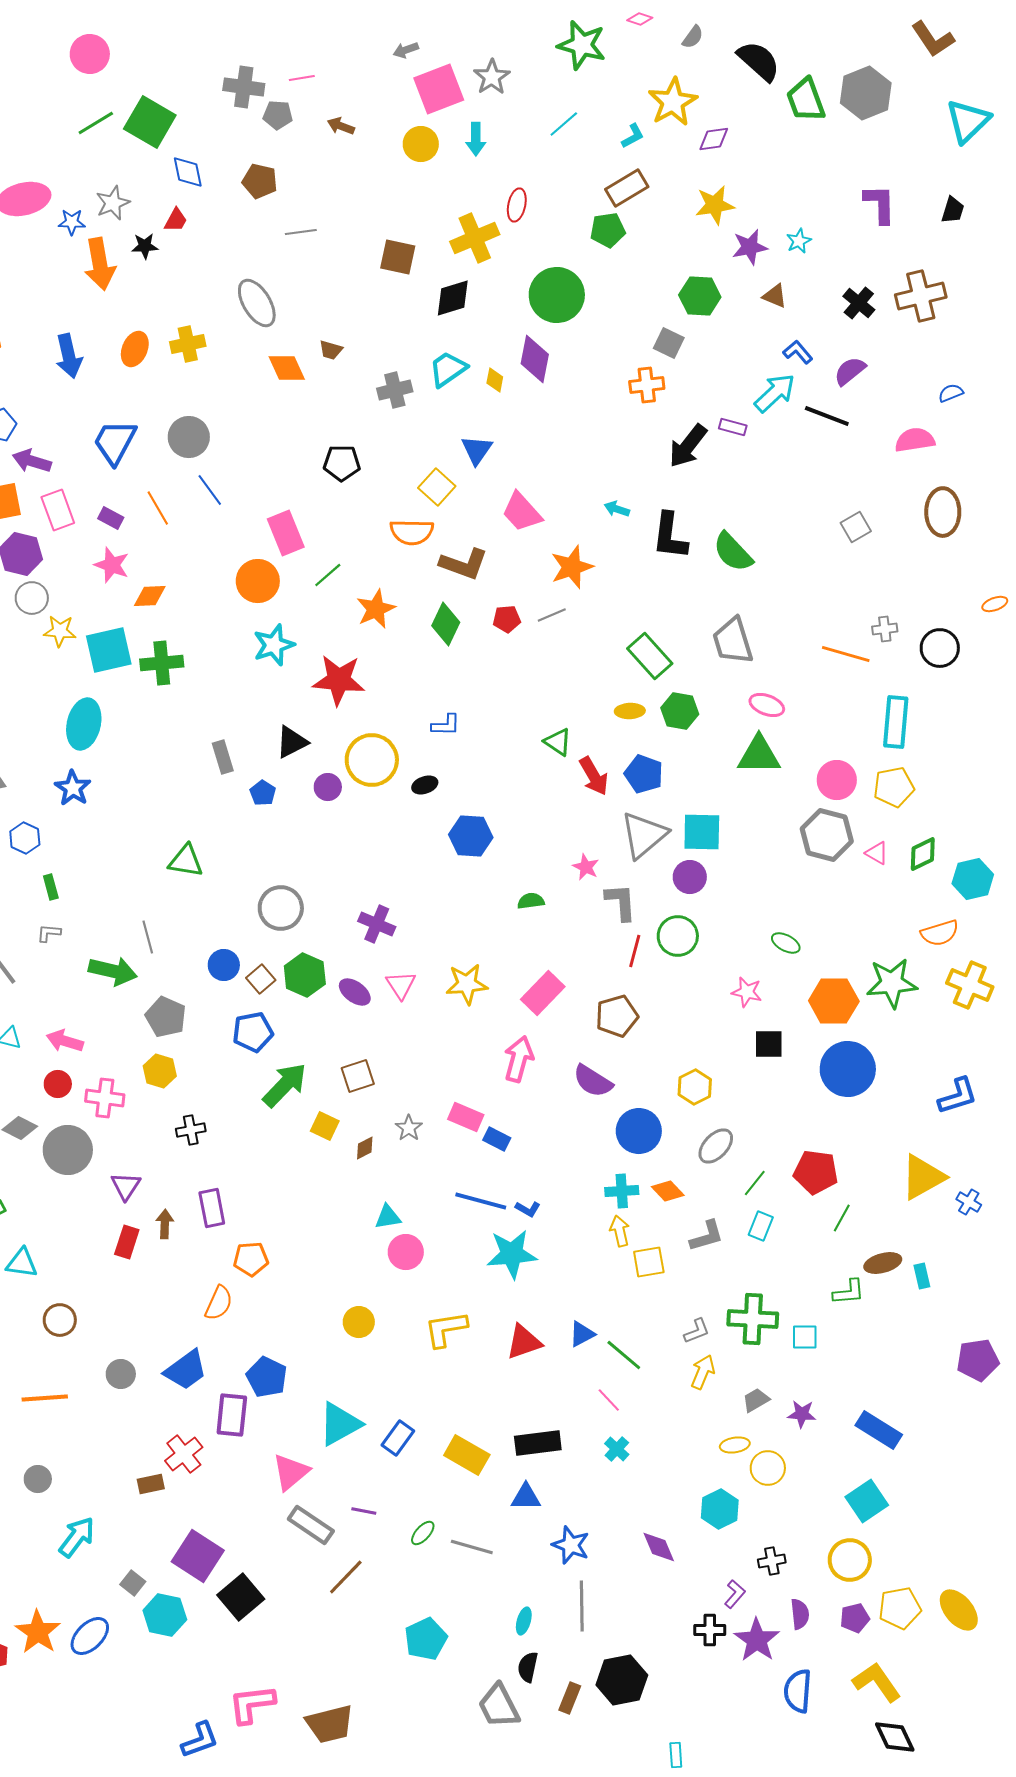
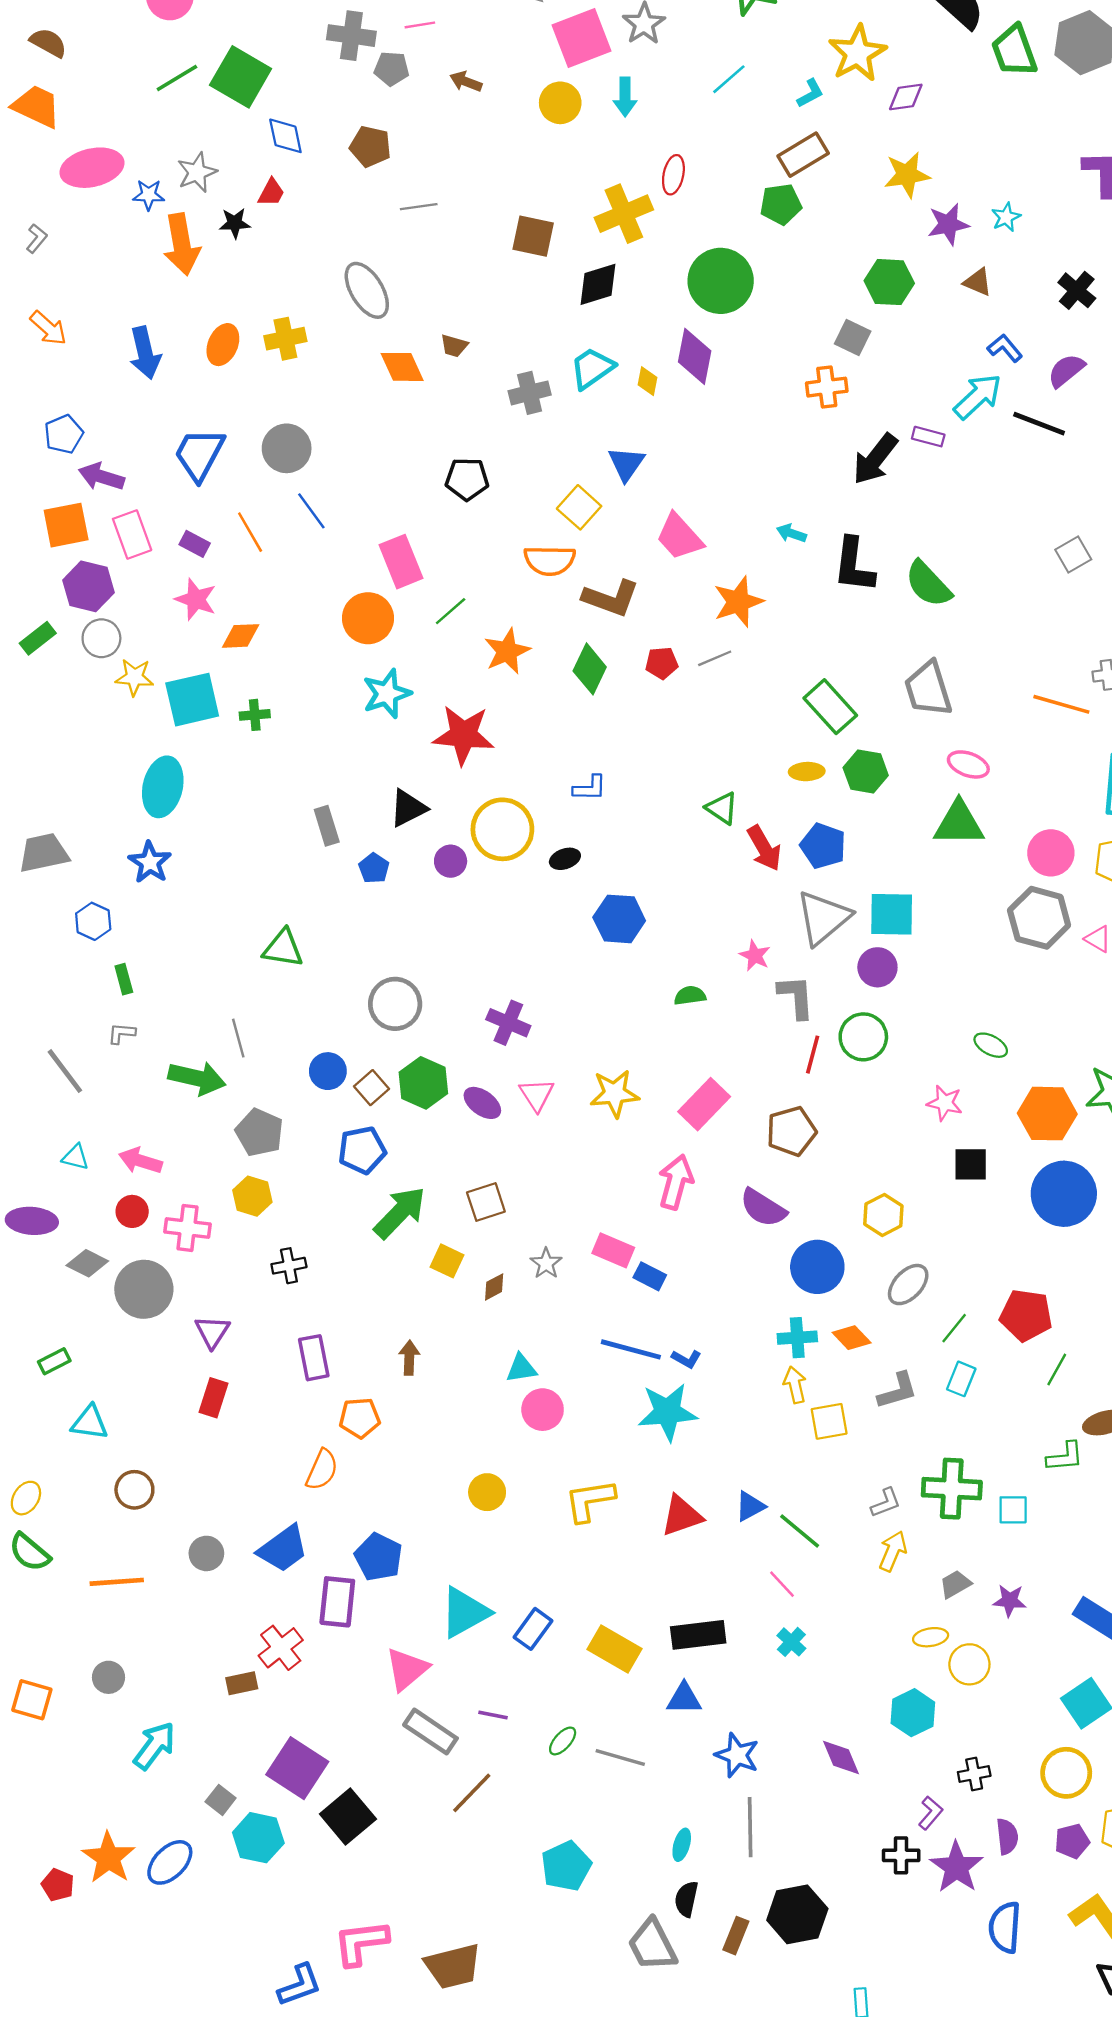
green cross: (162, 663) -> (255, 715), size x0.6
brown arrow: (165, 1224) -> (409, 1358), moved

